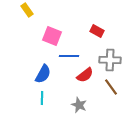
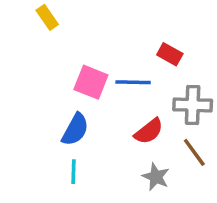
pink square: (52, 36) -> (91, 82), moved
blue line: (69, 56) -> (133, 82), moved
gray star: (79, 105) -> (156, 177), moved

